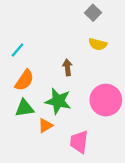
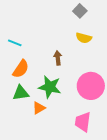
cyan line: (17, 50) -> (15, 43), turned 72
pink trapezoid: (79, 142) -> (83, 122), moved

